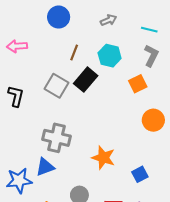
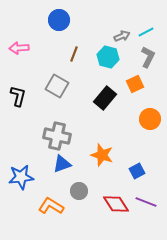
gray arrow: (109, 20) -> (122, 36), moved
cyan line: (149, 30) -> (146, 32), turned -42
black rectangle: (86, 80) -> (105, 98), moved
blue triangle: (45, 167) -> (62, 164), moved

